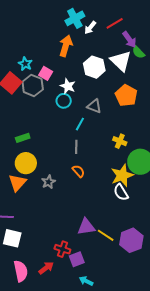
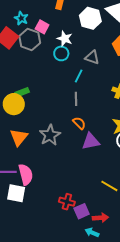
yellow circle: (26, 163) -> (14, 104), moved
gray star: (48, 182) -> (50, 135), size x1.5
purple triangle: (86, 227) -> (91, 141), moved
red arrow: (46, 268) -> (100, 218), moved, turned 35
pink semicircle: (21, 271) -> (26, 174), moved

